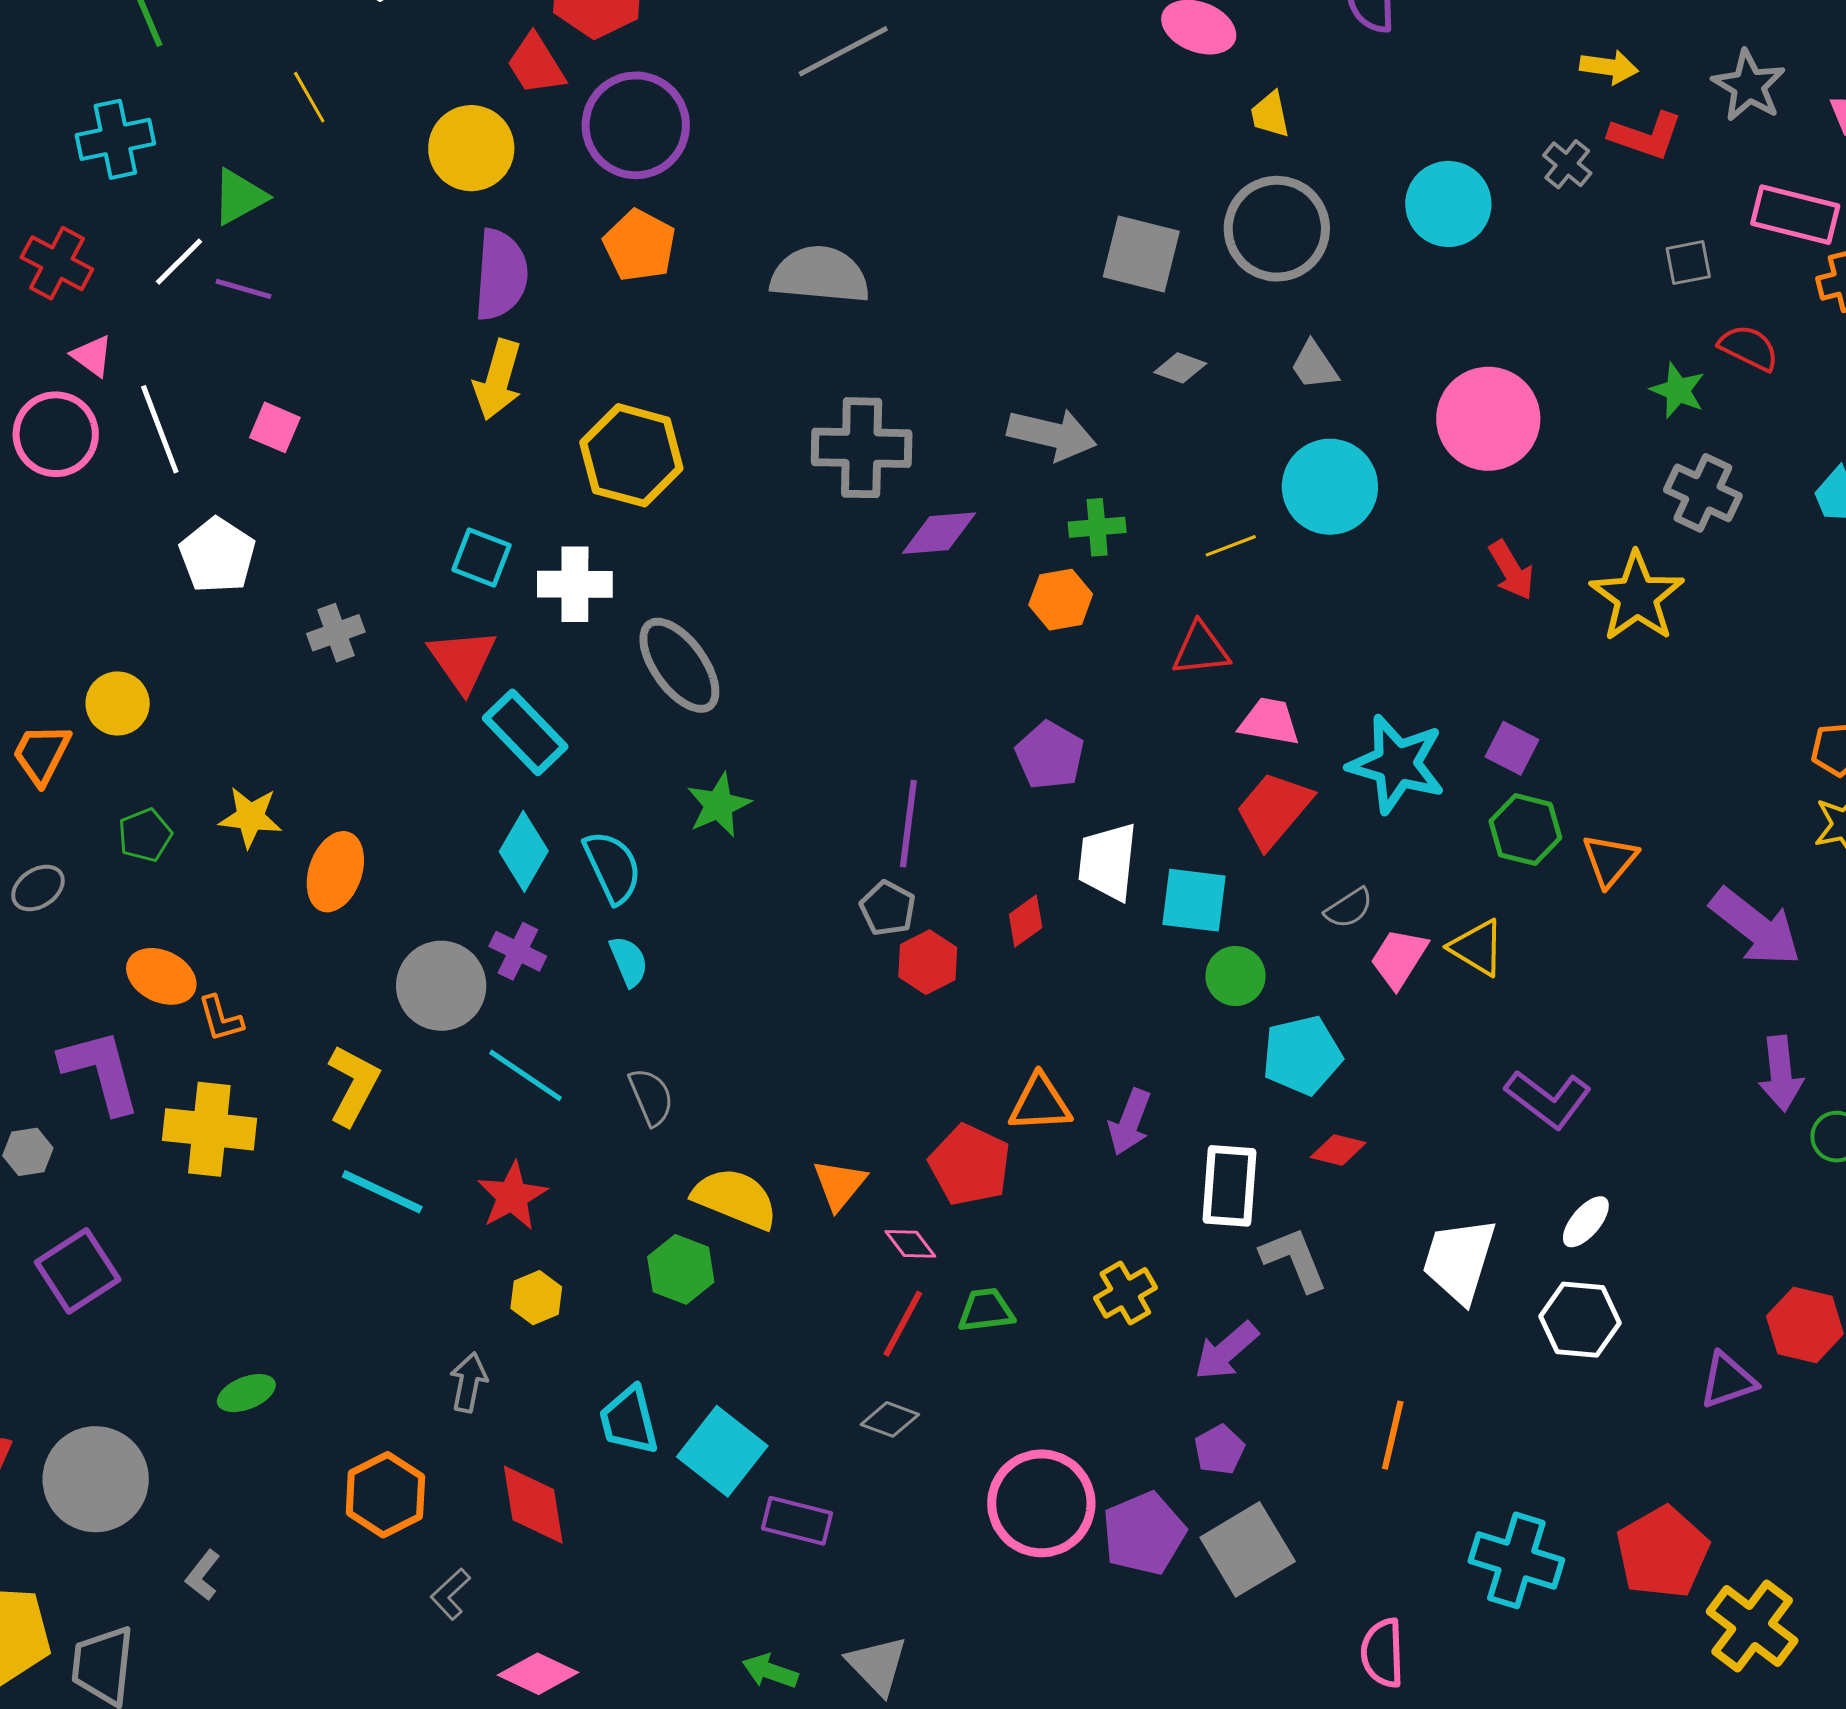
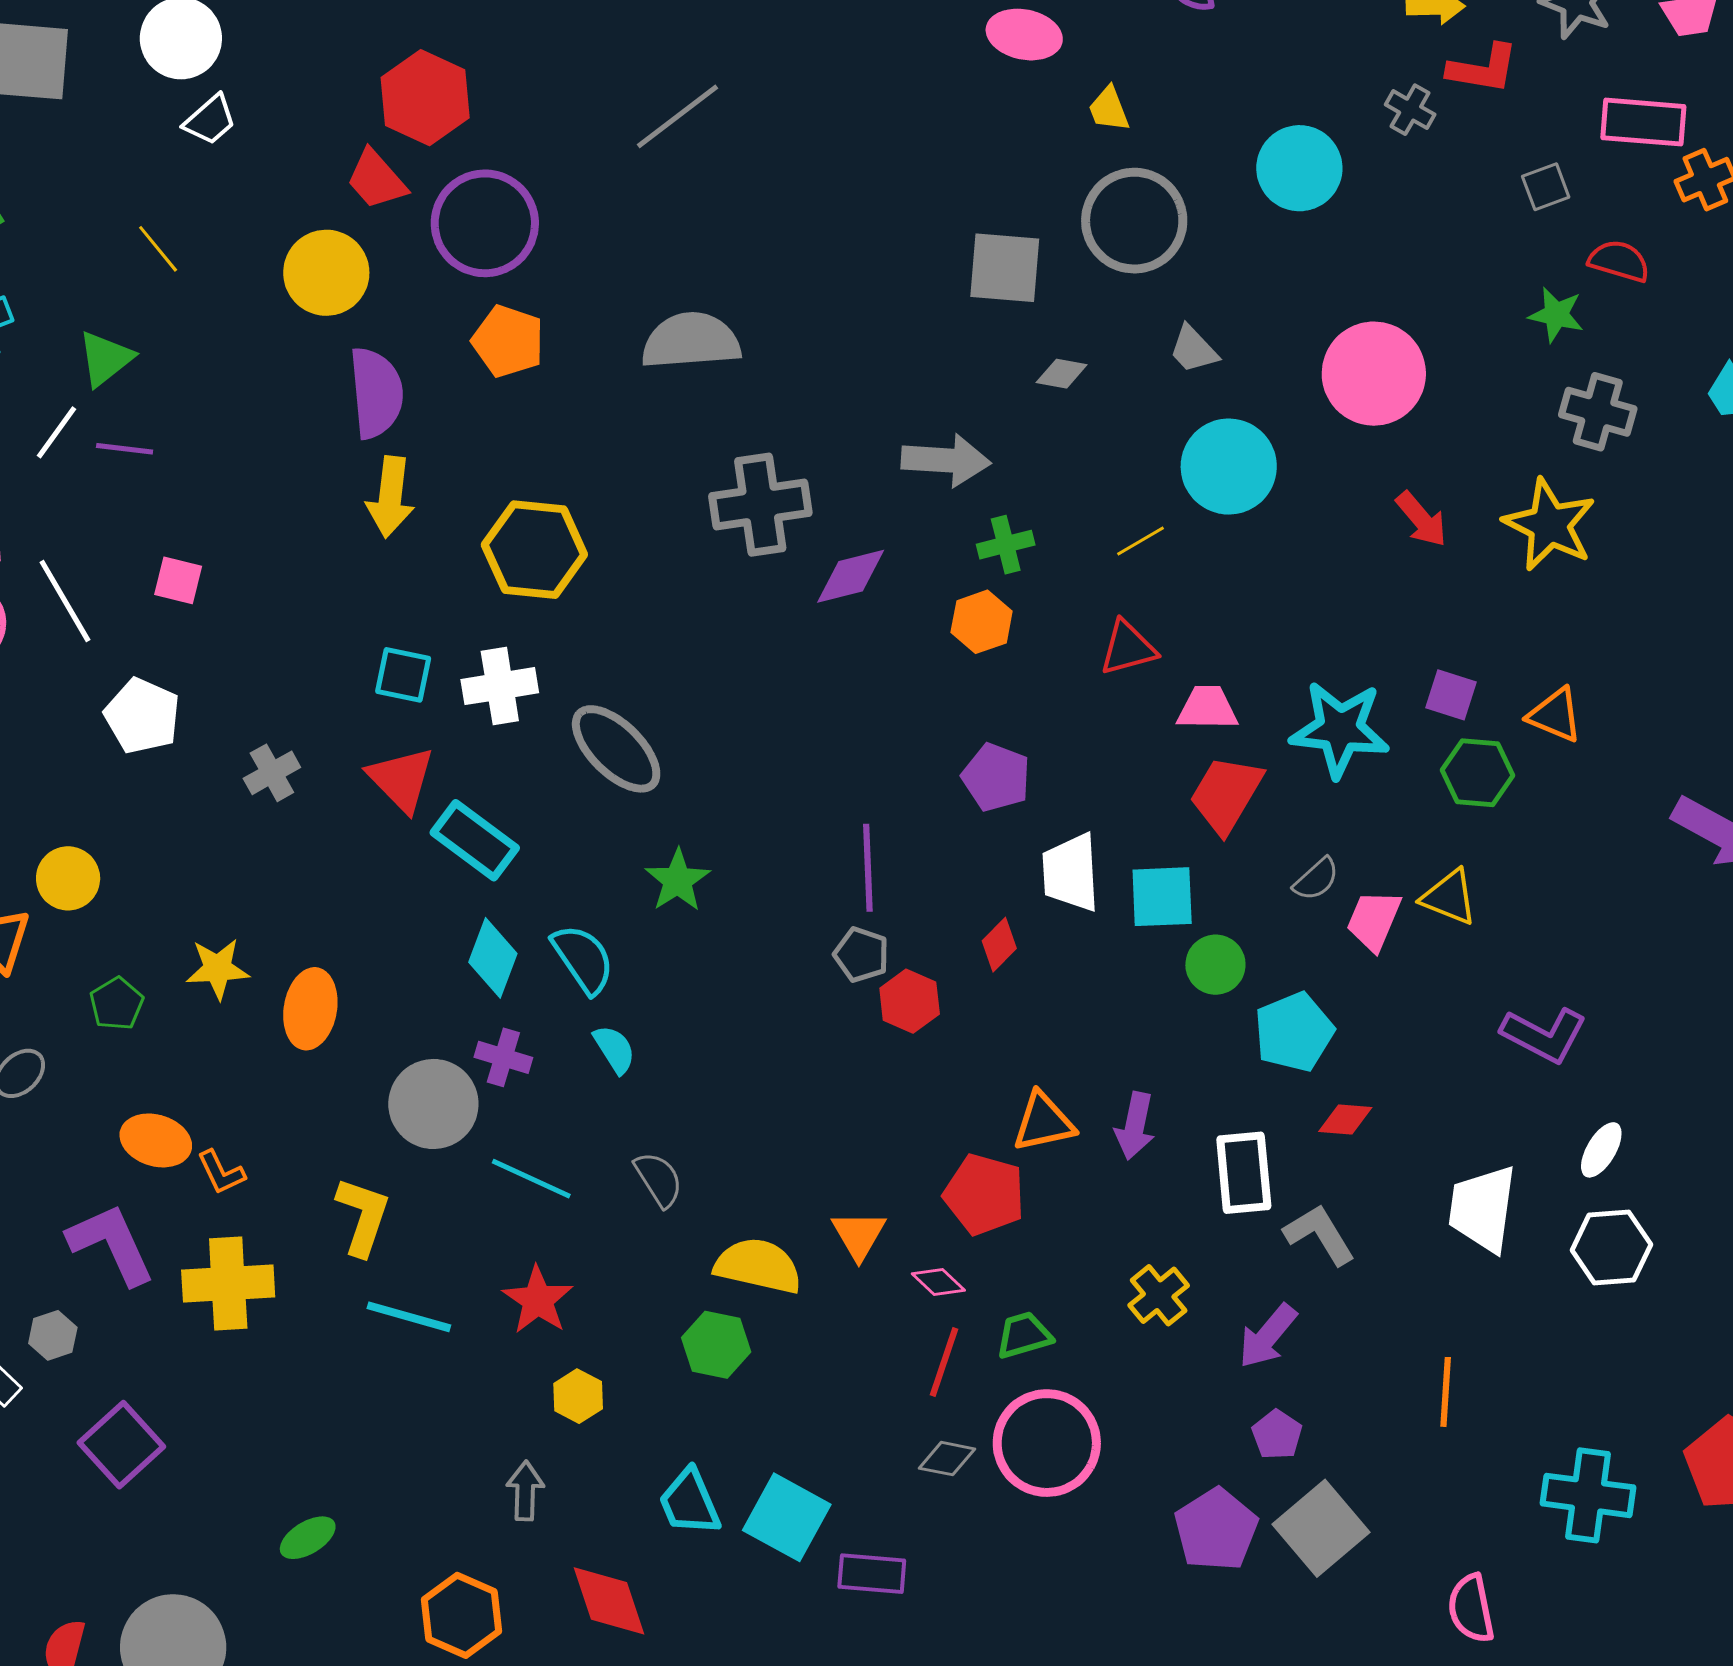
orange triangle: (1610, 860) -> (1555, 715), moved, turned -38
pink circle: (1041, 1503) -> (1047, 1443), moved

